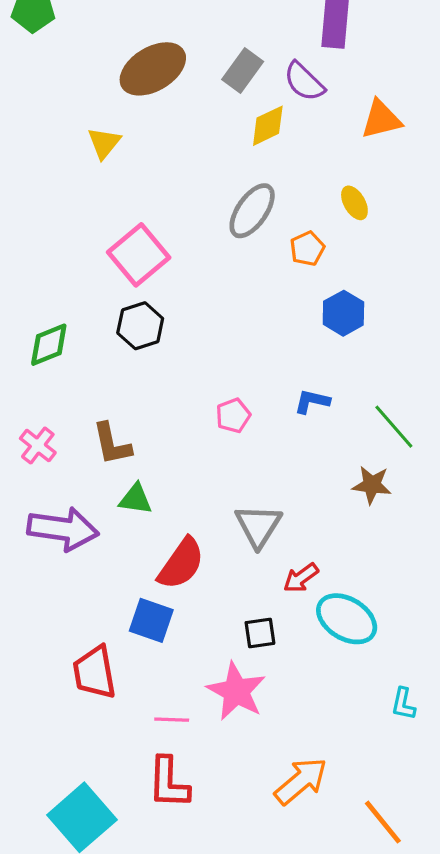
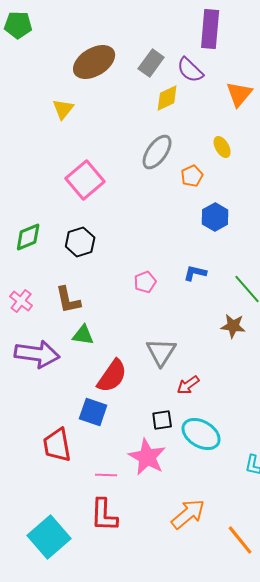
orange triangle: (381, 119) -> (239, 94), turned -36
black hexagon: (140, 326) -> (80, 242), moved
cyan ellipse: (347, 619) -> (201, 434), moved

